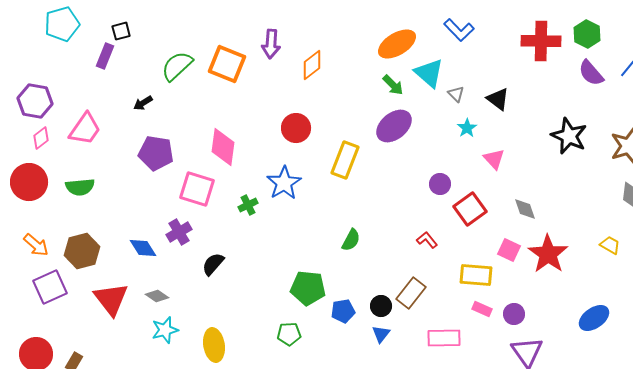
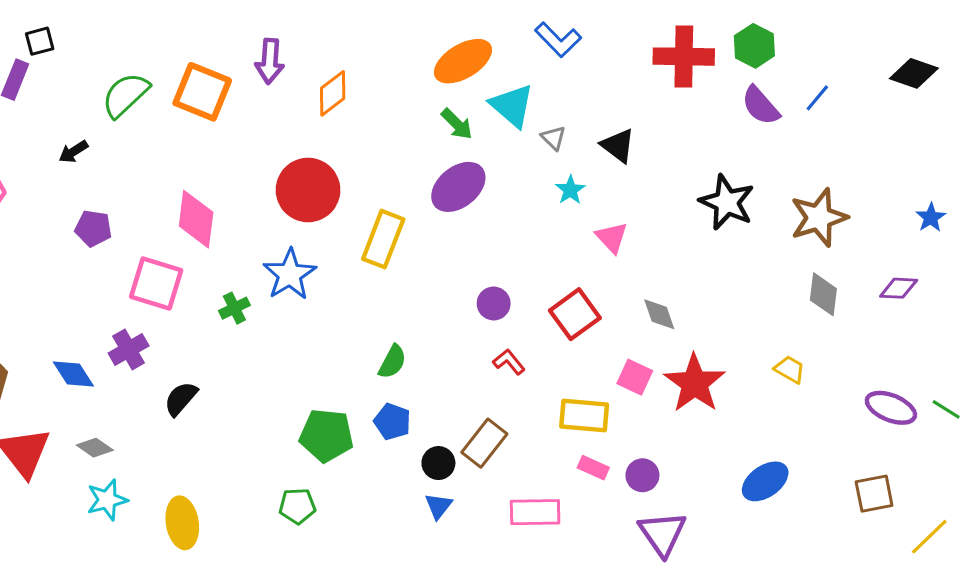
red circle: (296, 128) -> (308, 190), size x1.4
purple pentagon: (156, 153) -> (93, 228), size x0.7
purple circle: (440, 184) -> (494, 303), moved
blue pentagon: (343, 311) -> (392, 422), moved, turned 30

